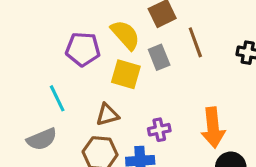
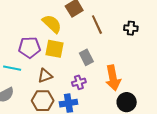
purple pentagon: (83, 49) -> (29, 47), moved
gray rectangle: (159, 57) -> (86, 57), moved
cyan line: (57, 98) -> (12, 68), turned -48

